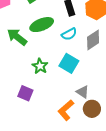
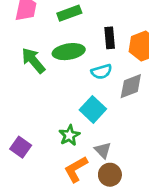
green star: (40, 66) -> (69, 135), moved
purple square: (25, 93) -> (21, 147), moved

